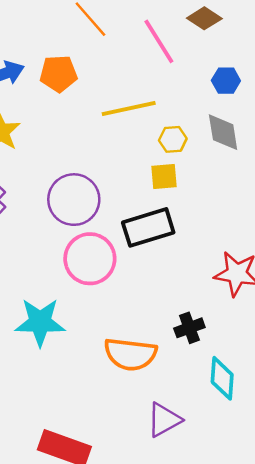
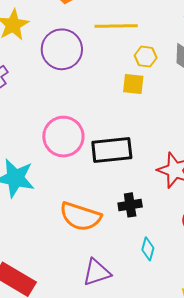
purple circle: (74, 200) -> (62, 49), moved
black rectangle: (148, 227) -> (112, 150), moved
cyan diamond: (222, 378) -> (148, 249), size x0.7

